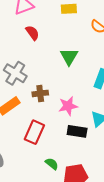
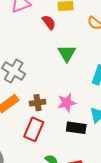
red semicircle: (32, 33) -> (49, 22), moved
brown cross: (40, 93) -> (38, 103), moved

